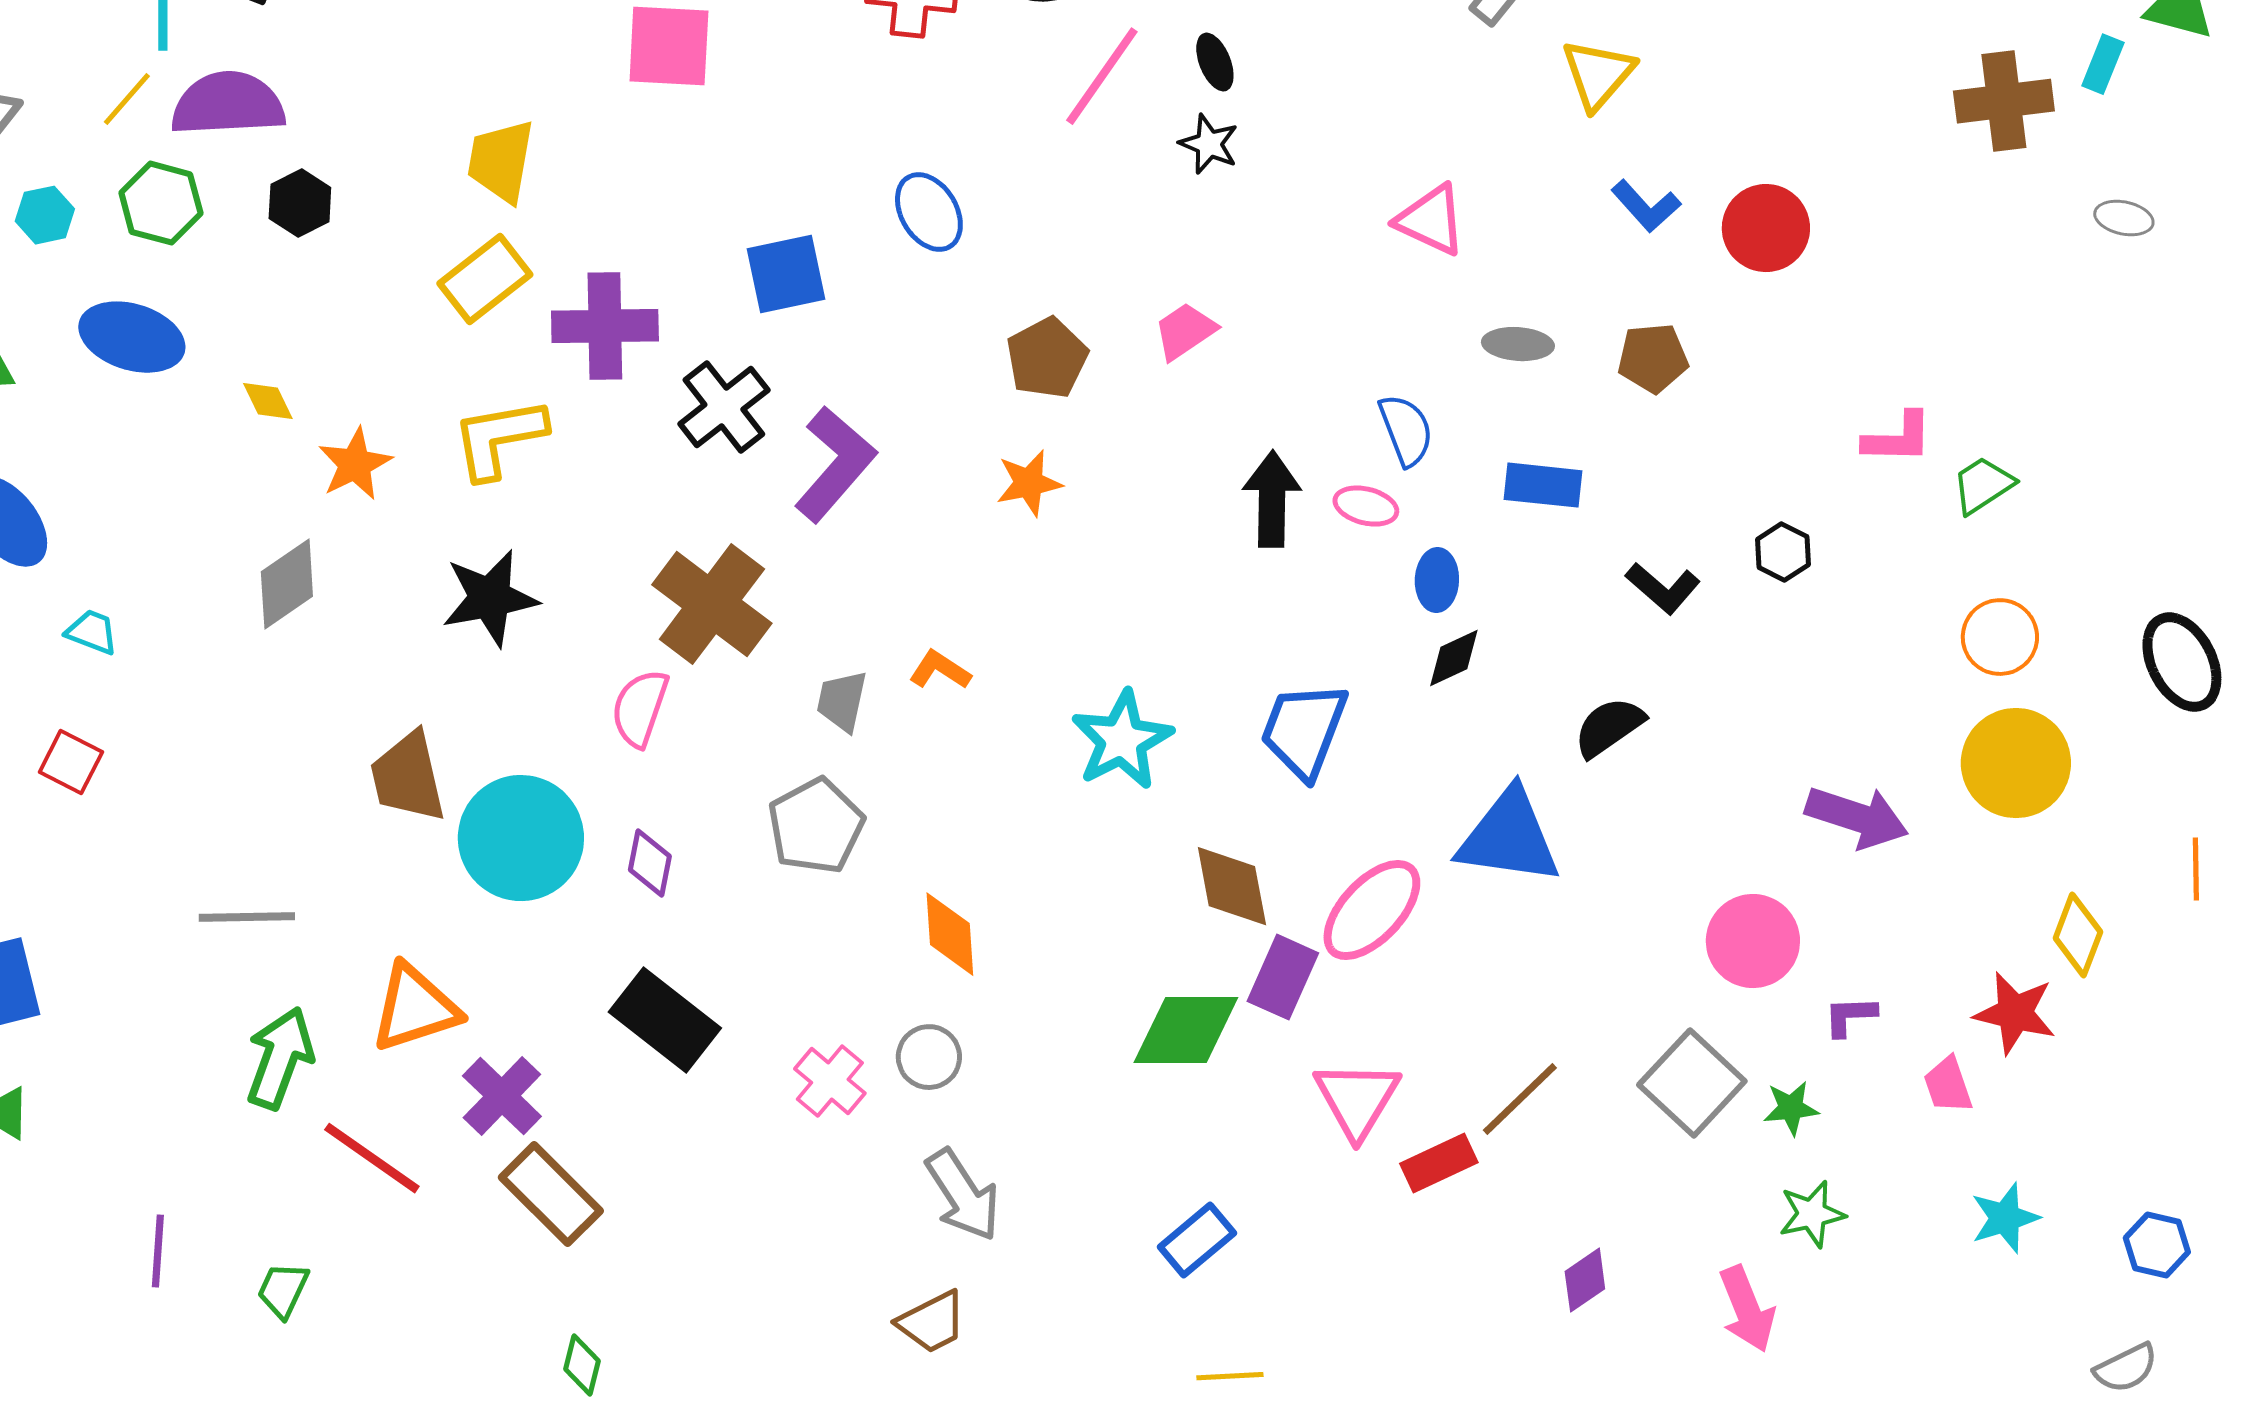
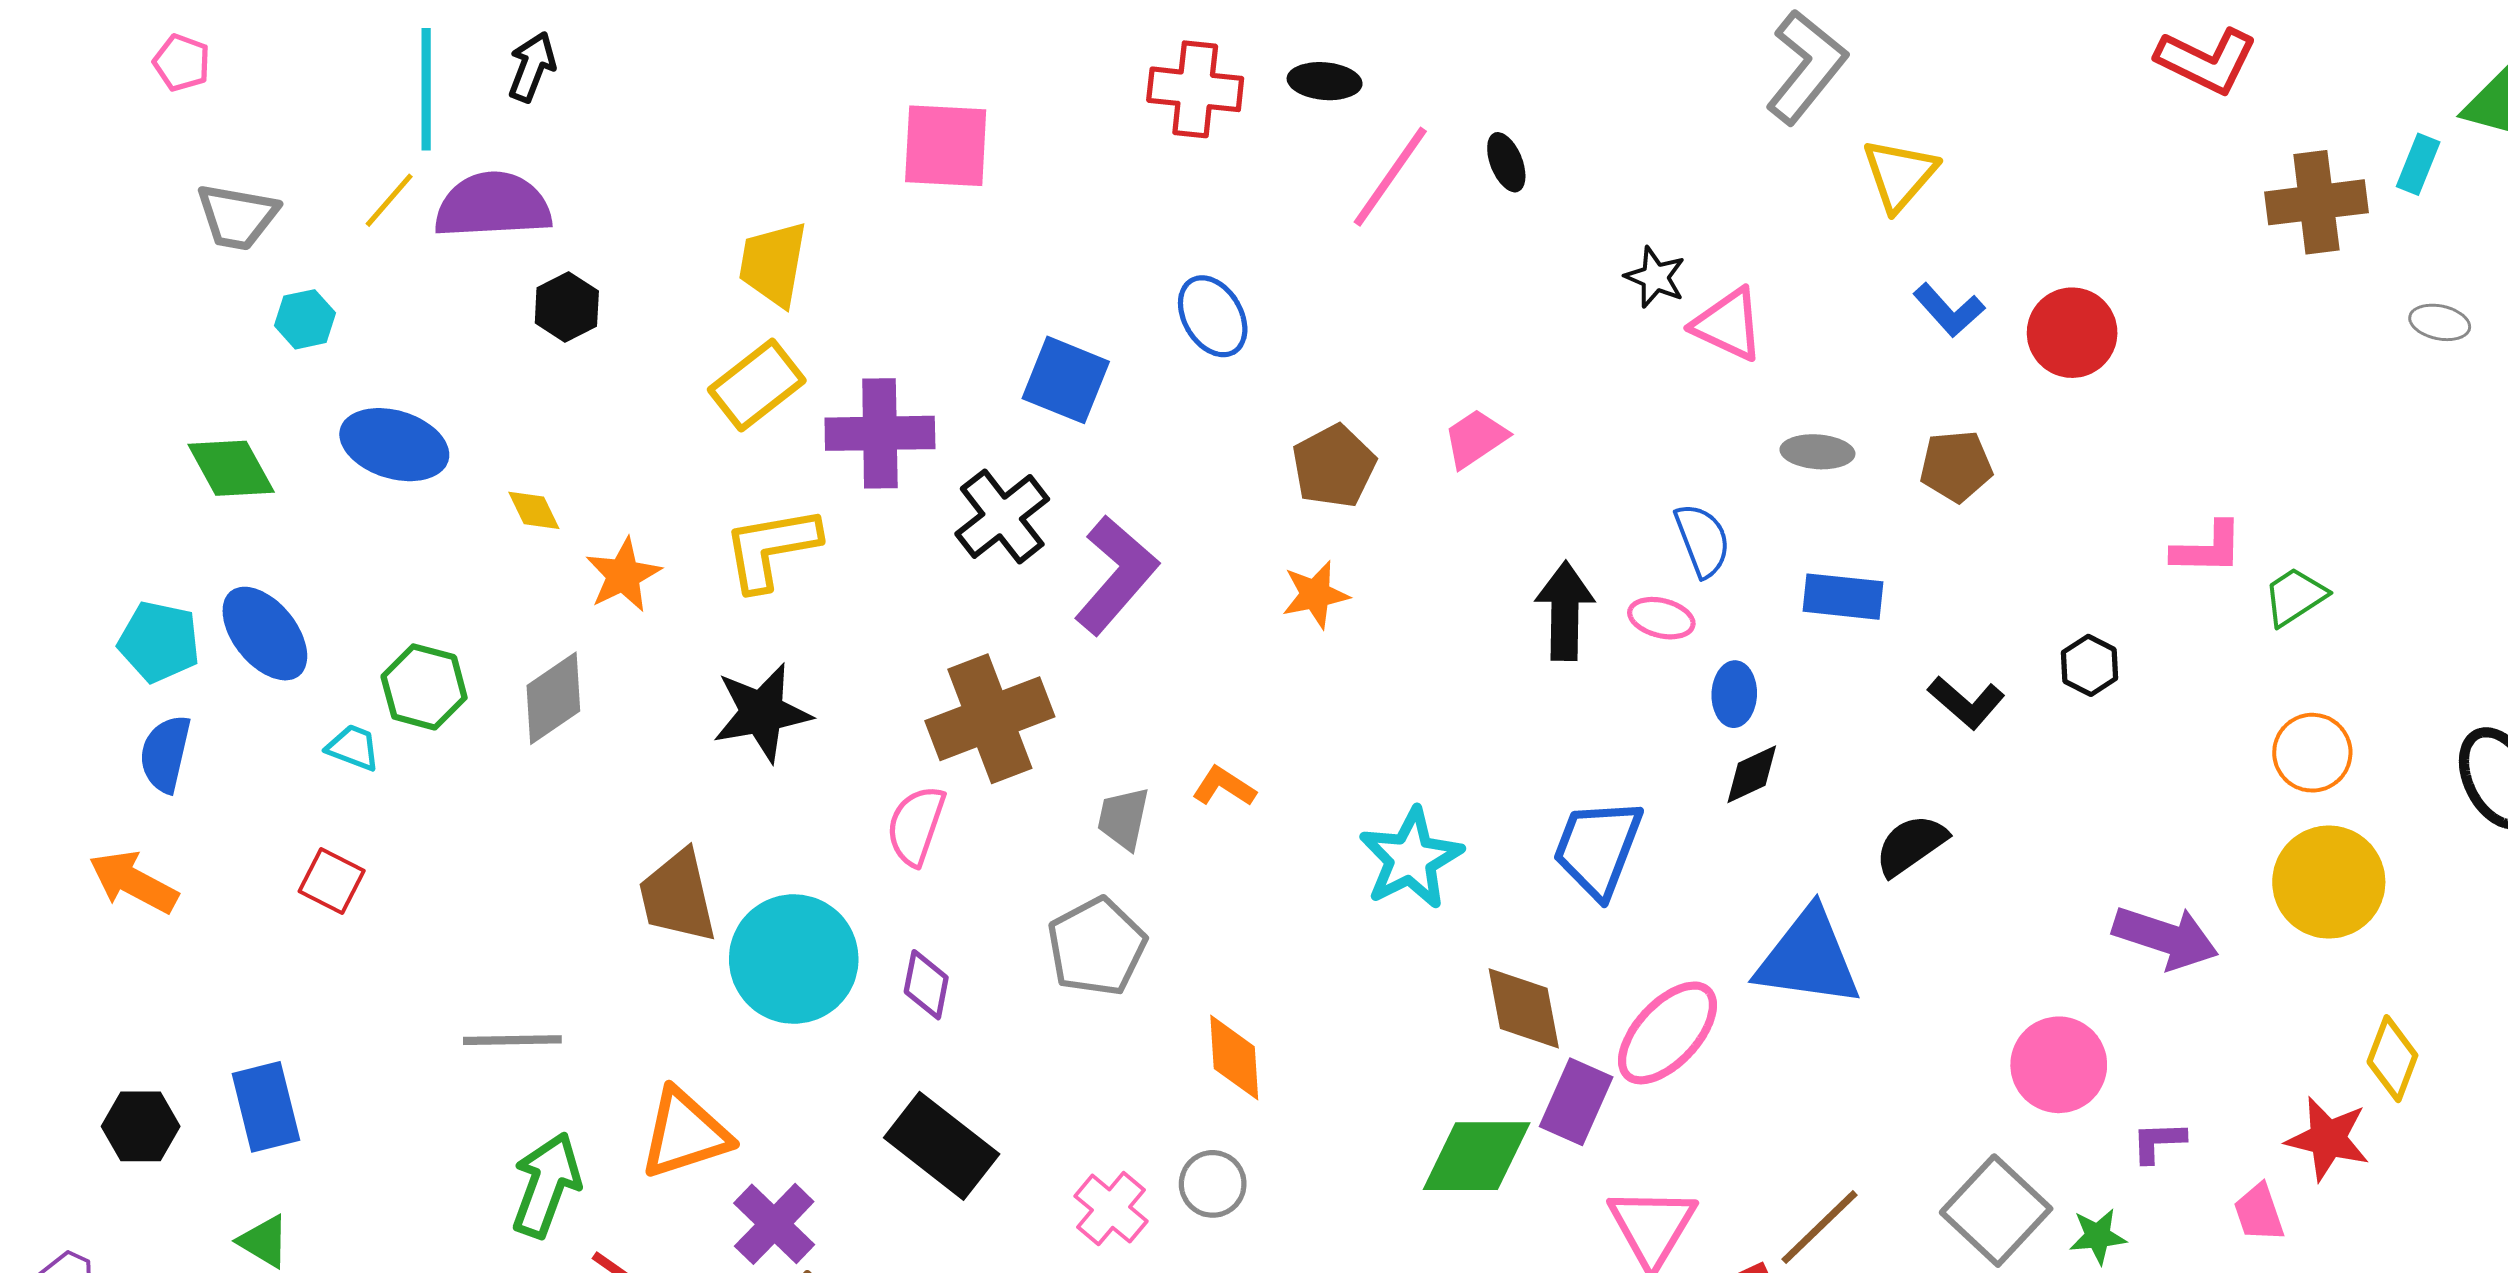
black star: (1209, 144) -> (1655, 277), moved
green hexagon: (161, 203) -> (424, 687), moved
blue square: (786, 274) -> (1066, 380), turned 34
brown cross: (712, 604) -> (990, 719), turned 32

